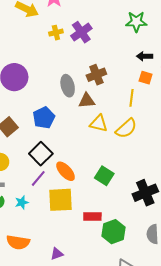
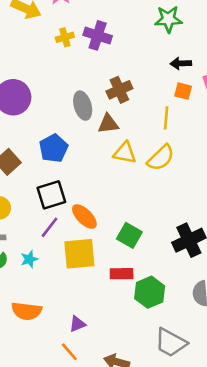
purple cross: (81, 32) -> (98, 35), turned -35
black square: (41, 154) -> (51, 195), turned 30
green square: (104, 176) -> (129, 235), moved

